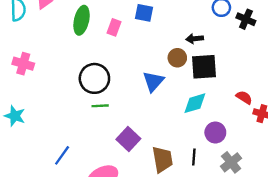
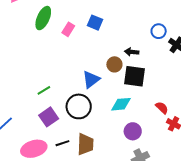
black circle: (94, 78) -> (79, 106), moved
green line: (100, 106) -> (44, 90), turned -40
purple square: (128, 139) -> (49, 117), moved
black line: (194, 157) -> (62, 143), moved, turned 56

